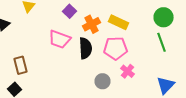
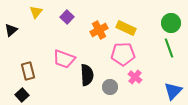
purple square: (70, 11) -> (67, 17), moved
pink trapezoid: (60, 39) -> (64, 59), moved
black semicircle: (86, 48) -> (87, 75), moved

